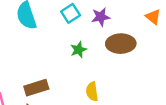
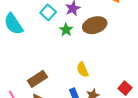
green star: (79, 50) -> (66, 30), moved

